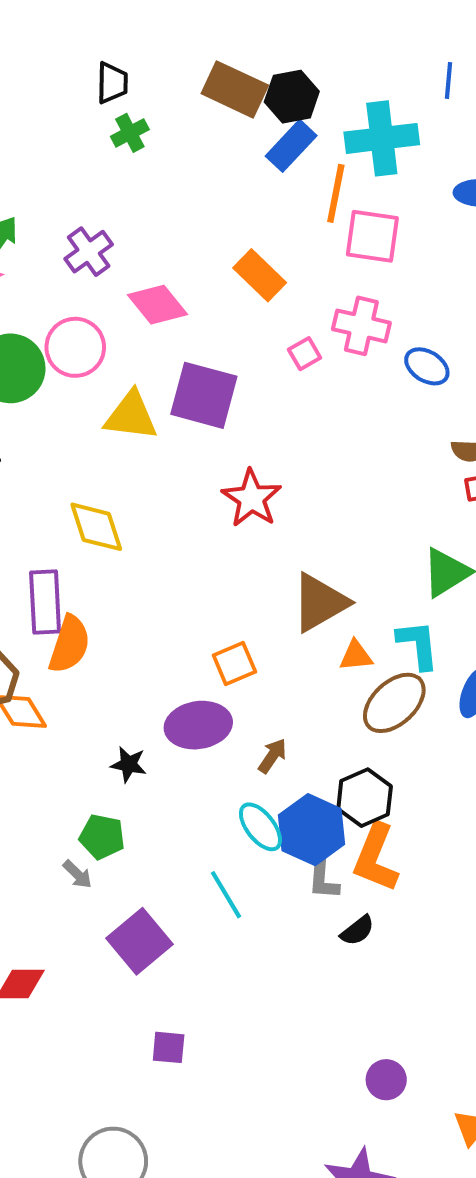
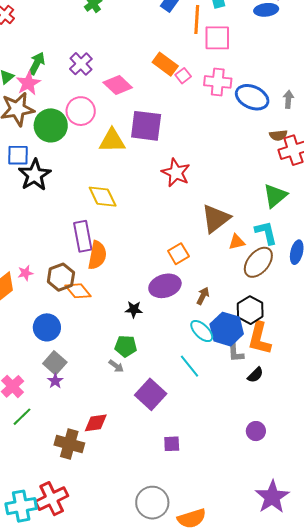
pink square: (305, 354) -> (183, 76), moved
blue ellipse: (427, 366) -> (252, 97), size x1.5
purple circle: (386, 1080) -> (256, 431), moved

